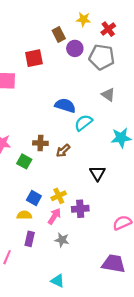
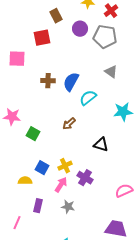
brown rectangle: (59, 34) -> (56, 16), moved
blue semicircle: (65, 105) -> (71, 82), turned -78
brown cross: (40, 143) -> (48, 81), moved
black triangle: (97, 173) -> (101, 145), turned -42
purple cross: (80, 209) -> (85, 178), turned 35
yellow semicircle: (24, 215) -> (25, 181), moved

